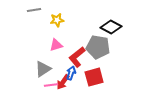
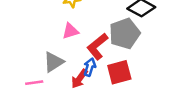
gray pentagon: (98, 47) -> (124, 34), turned -30
pink line: (51, 85) -> (34, 83), moved

